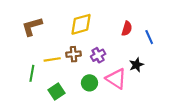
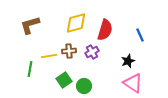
red semicircle: (127, 29) -> (105, 30), moved, size x1.5
pink triangle: (116, 79) -> (133, 83), moved
green circle: (90, 83) -> (84, 86), moved
green square: (56, 91) -> (64, 80), moved

